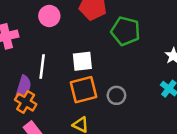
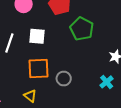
white square: (82, 61) -> (37, 36), moved

